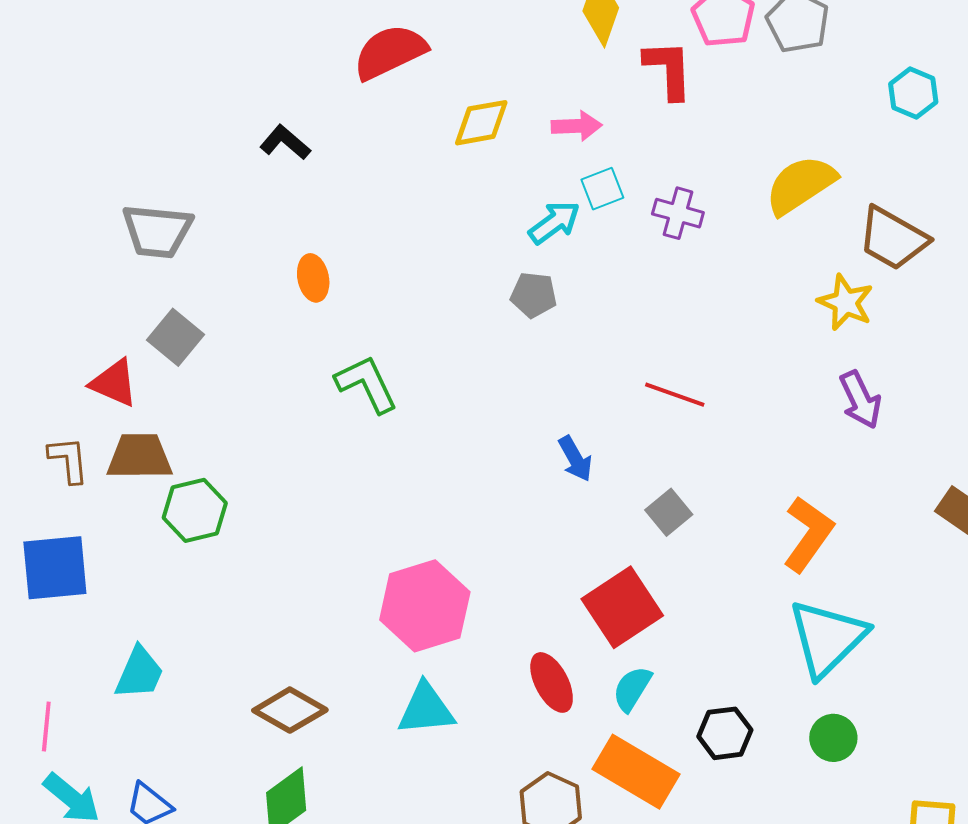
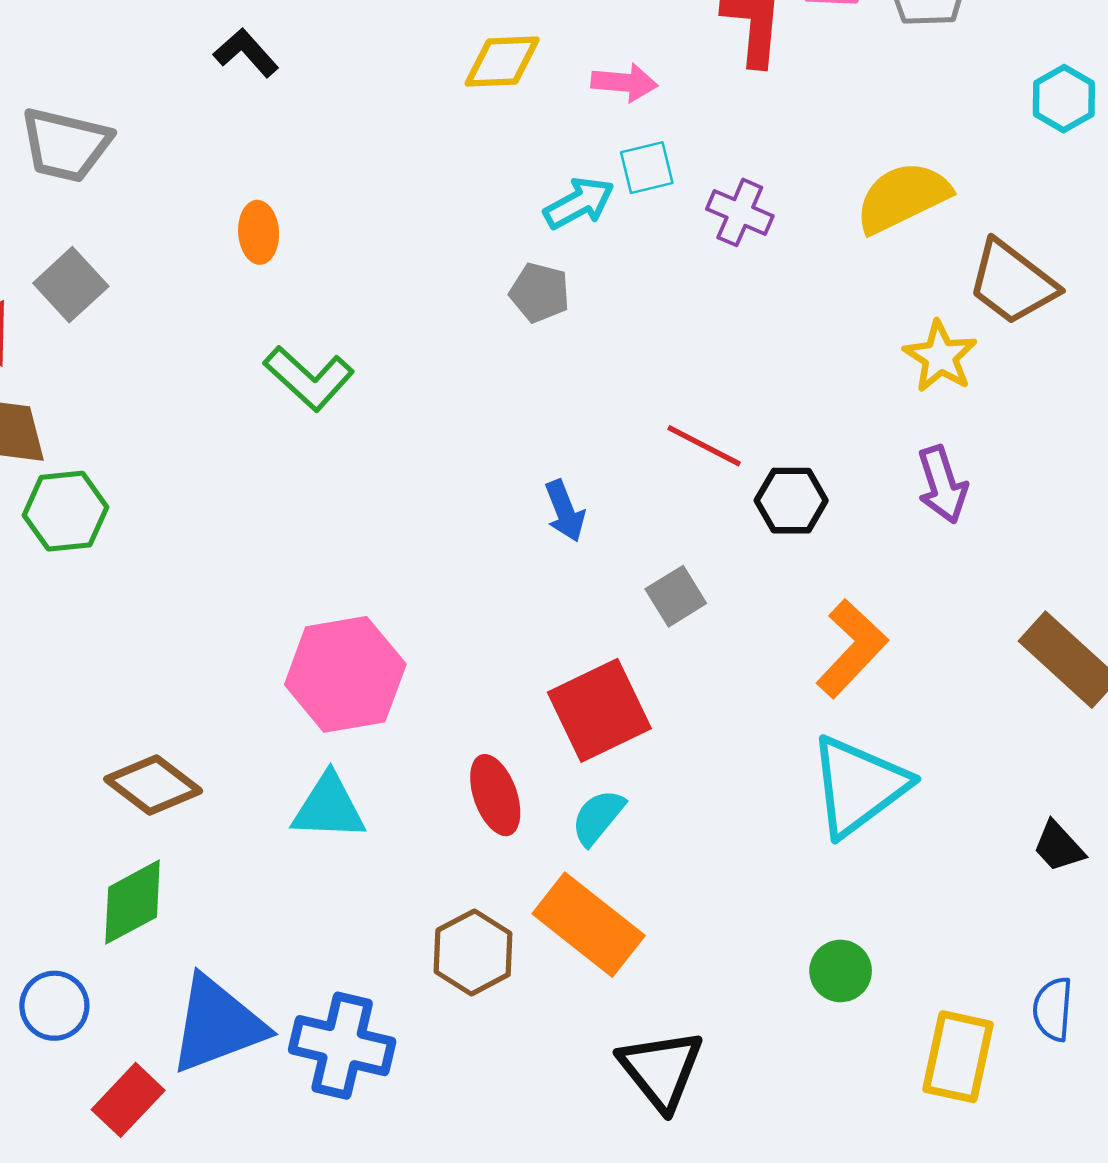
green L-shape: (367, 384) -> (309, 378), turned 150
black hexagon: (725, 733) -> (791, 501), moved
green circle: (833, 738) -> (841, 971), moved

